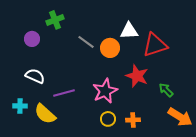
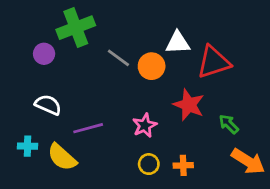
green cross: (55, 20) -> (76, 28), size x1.5
pink star: (105, 91) -> (145, 125), size x0.7

